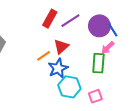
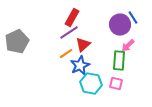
purple line: (70, 21) -> (69, 33), moved
blue line: (113, 30) -> (133, 18), moved
pink square: (95, 96) -> (116, 84), moved, turned 32

